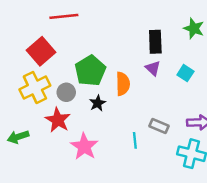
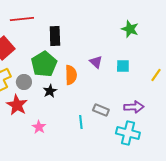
black rectangle: (155, 42) -> (55, 36), moved
cyan square: (185, 73) -> (123, 66), turned -32
pink star: (84, 146) -> (39, 127), size x0.6

